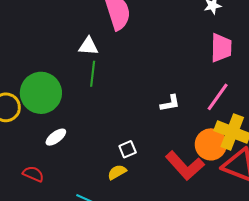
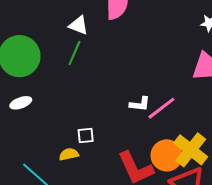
pink line: (218, 97) -> (161, 108), moved

